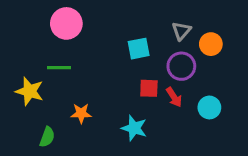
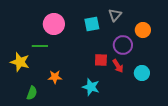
pink circle: (66, 23) -> (54, 24), moved
gray triangle: (181, 31) -> (115, 15), moved
cyan square: (139, 49) -> (92, 24), moved

